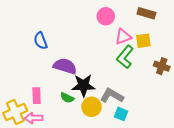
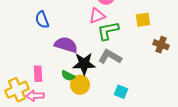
pink triangle: (123, 37) -> (97, 16), moved
green L-shape: (125, 57) -> (108, 31), moved, turned 40
gray L-shape: (112, 96) -> (110, 57), moved
yellow circle: (91, 107) -> (80, 85), moved

